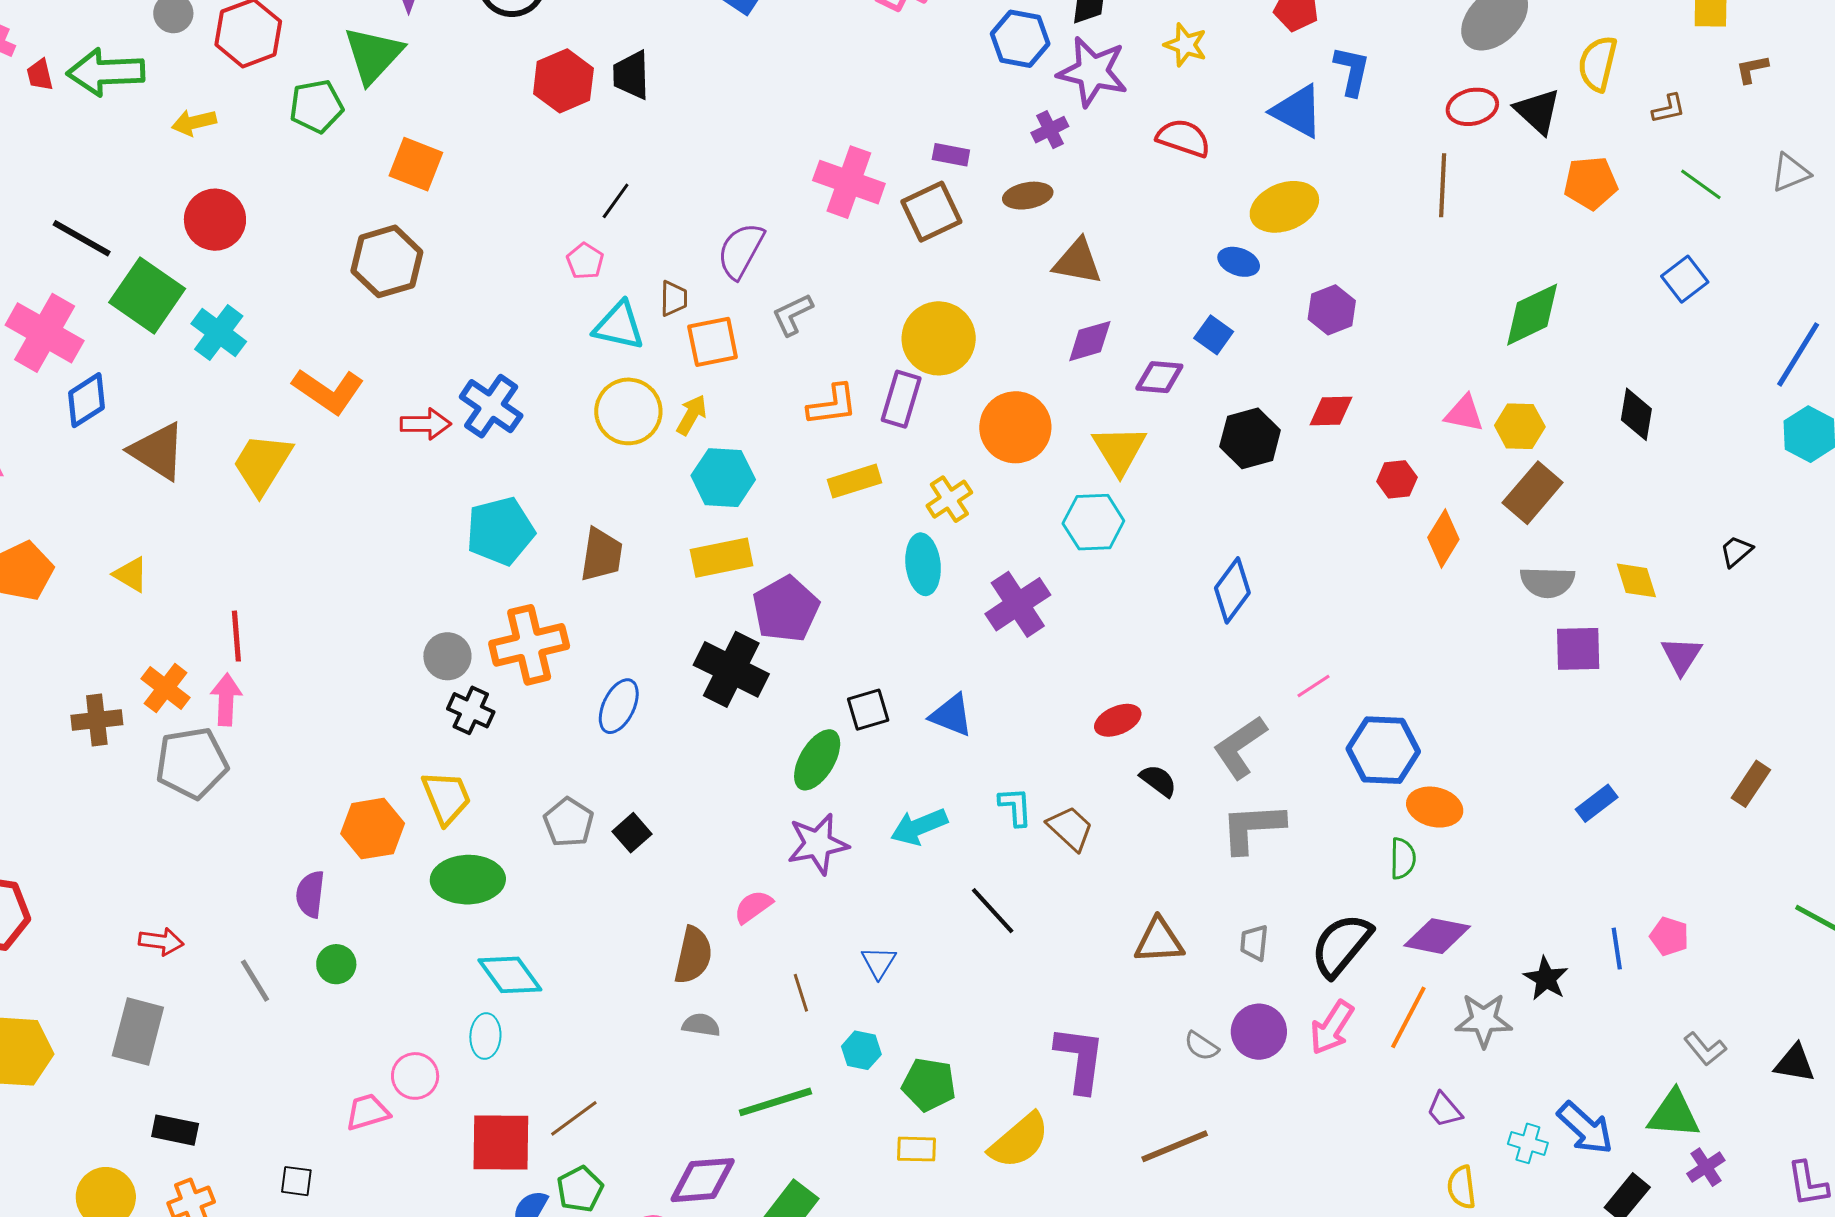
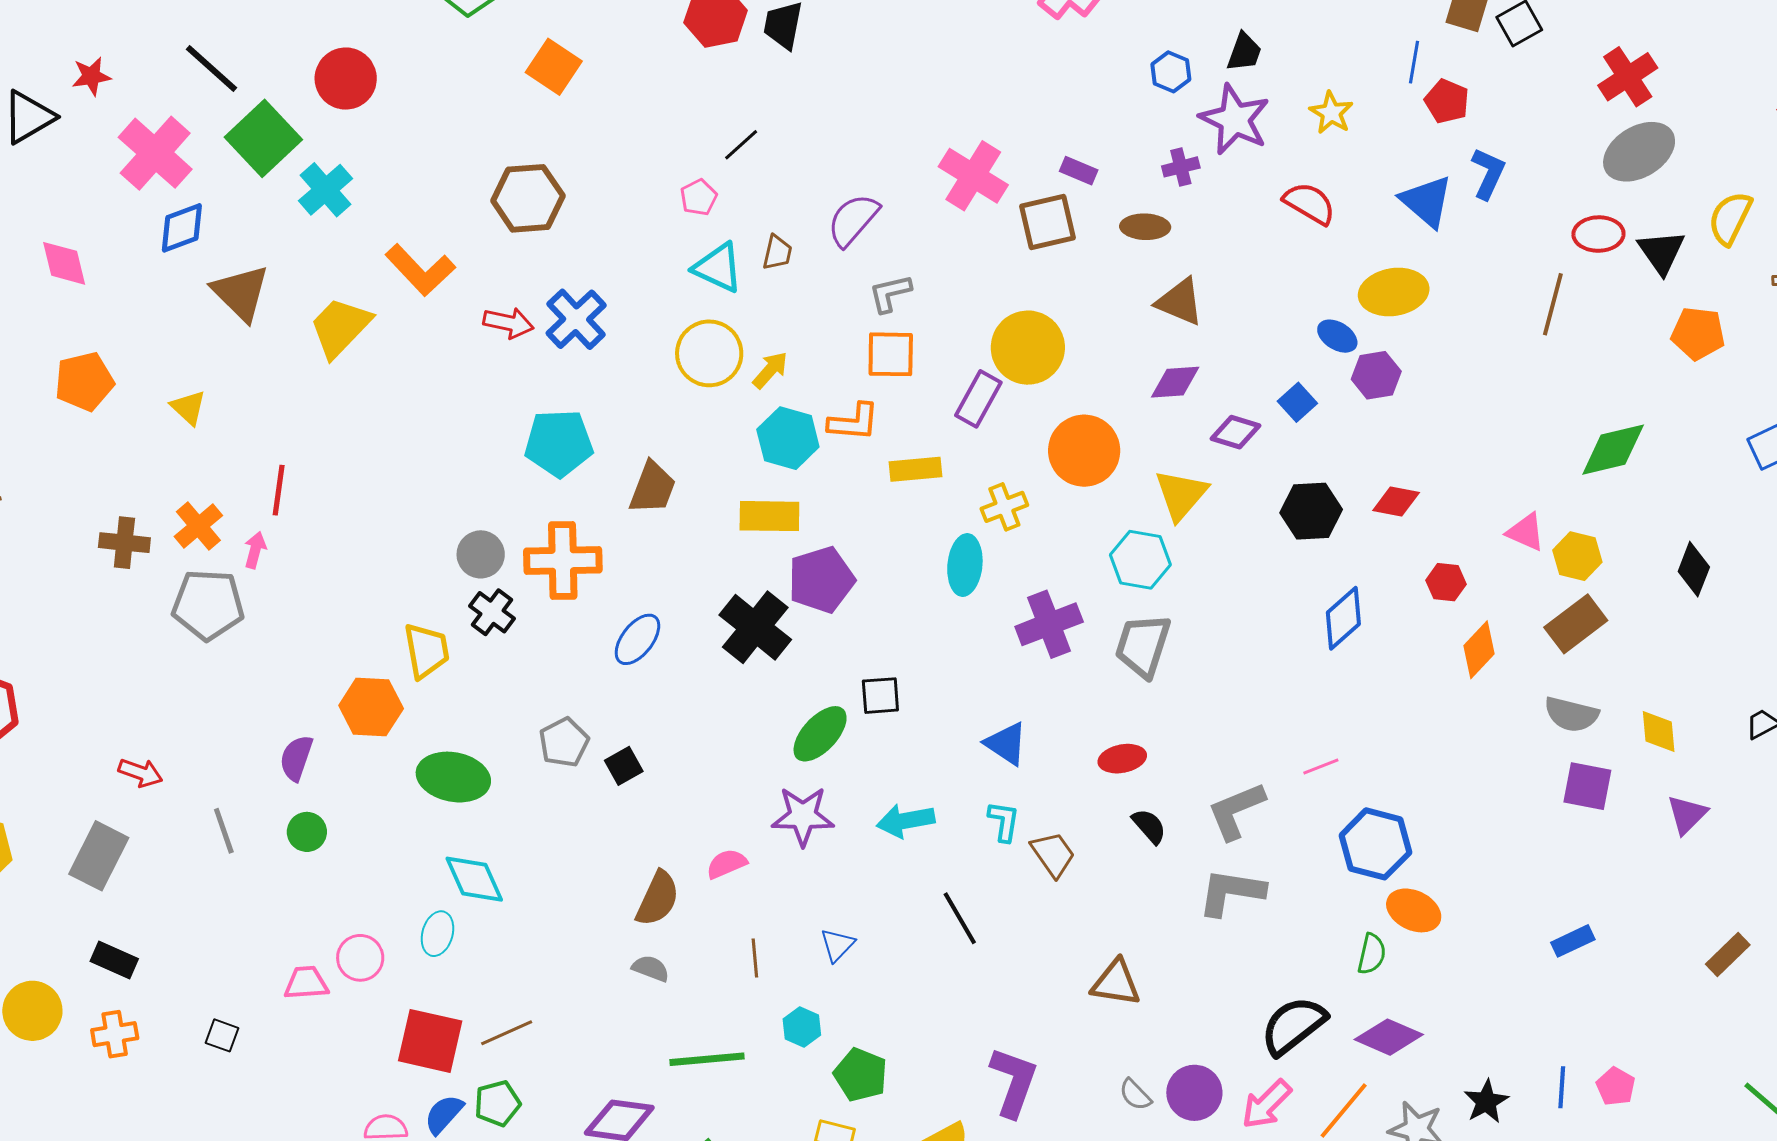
blue hexagon: (1020, 39) -> (1171, 72), size x0.7
brown hexagon: (387, 261) -> (528, 198), moved
purple hexagon: (1332, 310) -> (1376, 375), moved
orange square: (713, 342) -> (891, 354), moved
orange L-shape: (832, 405) -> (854, 422), moved
blue diamond: (1232, 590) -> (1343, 618), moved
pink arrow: (226, 700) -> (255, 550), size x0.7
blue triangle: (951, 715) -> (1006, 744), moved
yellow trapezoid: (446, 797) -> (426, 651), moved
gray trapezoid: (1254, 943) -> (1143, 645), moved, size x1.8

